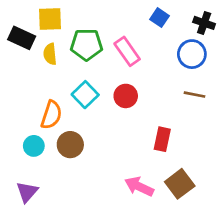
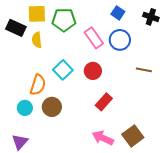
green pentagon: (86, 45) -> (64, 20), moved
blue circle: (192, 54) -> (120, 40), moved
red rectangle: (162, 139) -> (104, 102), moved, turned 30

